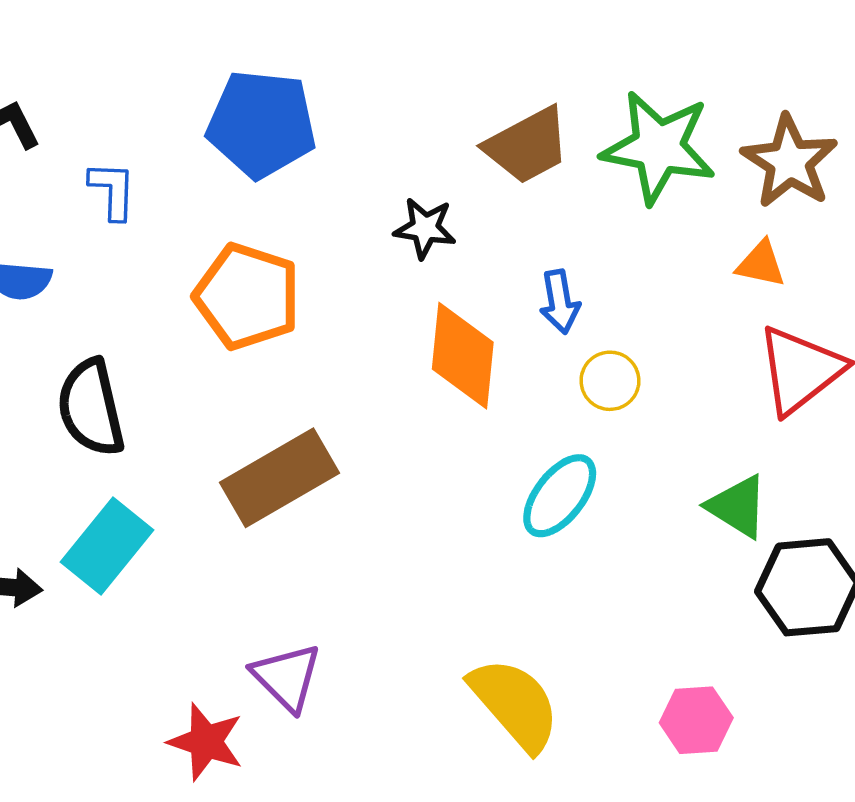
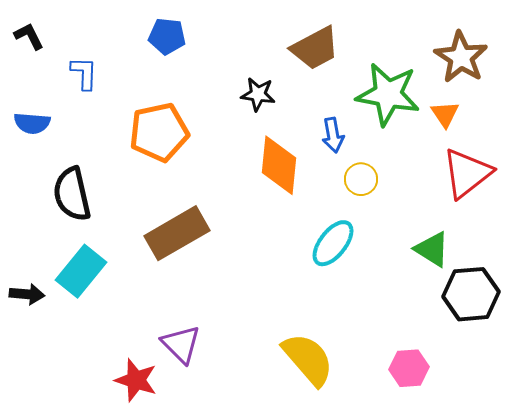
blue pentagon: (262, 124) -> (167, 36), size x0.6
green star: (658, 147) -> (388, 94), moved
orange triangle: (761, 264) -> (445, 114), turned 44
orange pentagon: (247, 296) -> (159, 132), turned -30

